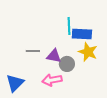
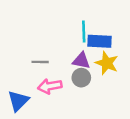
purple triangle: (54, 56) -> (81, 61), moved
pink arrow: (52, 80) -> (50, 86), moved

